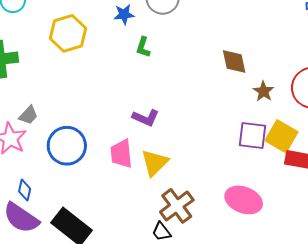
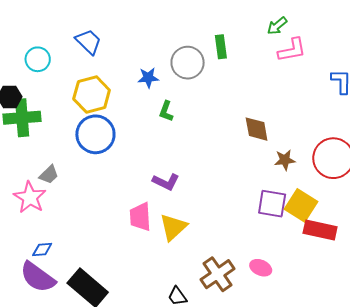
brown star: (264, 91) -> (285, 160), turned 30
blue circle: (67, 146) -> (95, 134), moved
blue diamond: (25, 190) -> (42, 249), turned 70
pink ellipse: (244, 200) -> (261, 268), size x0.6
brown cross: (177, 206) -> (217, 274), moved

